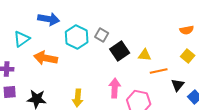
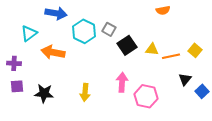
orange semicircle: (187, 30) -> (163, 10), moved
orange line: (159, 71) -> (171, 56), moved

